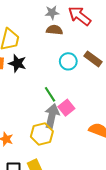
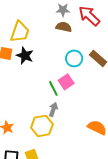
pink square: (66, 108) -> (66, 82), moved
gray arrow: (52, 116) -> (53, 109), size x0.6

